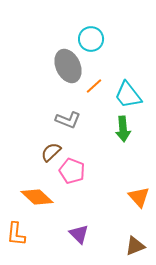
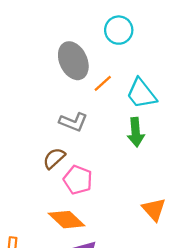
cyan circle: (91, 39) -> (119, 30), moved
orange diamond: (37, 197) -> (67, 220), moved

